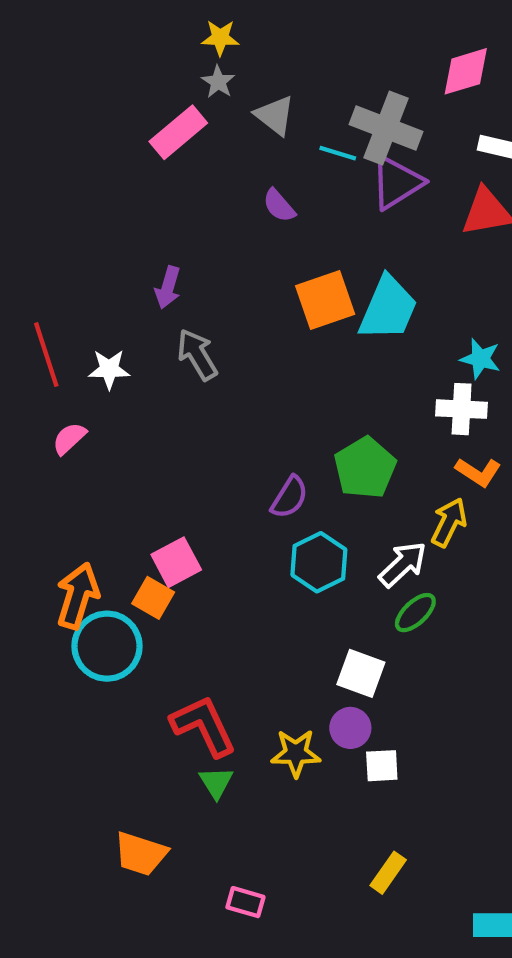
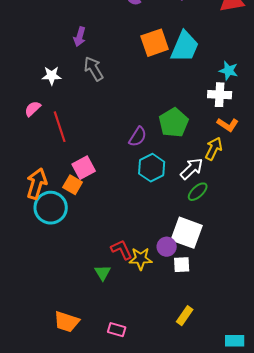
red line: (46, 355) -> (60, 127), moved
white square: (361, 673) -> (187, 233), moved, size x1.4
red L-shape: (203, 726) -> (122, 250), moved, size x0.7
orange trapezoid: (141, 854) -> (67, 322), moved

